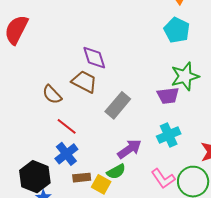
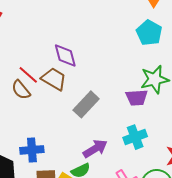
red line: (67, 126) -> (28, 75), moved
blue cross: (66, 154) -> (32, 150), turned 30

